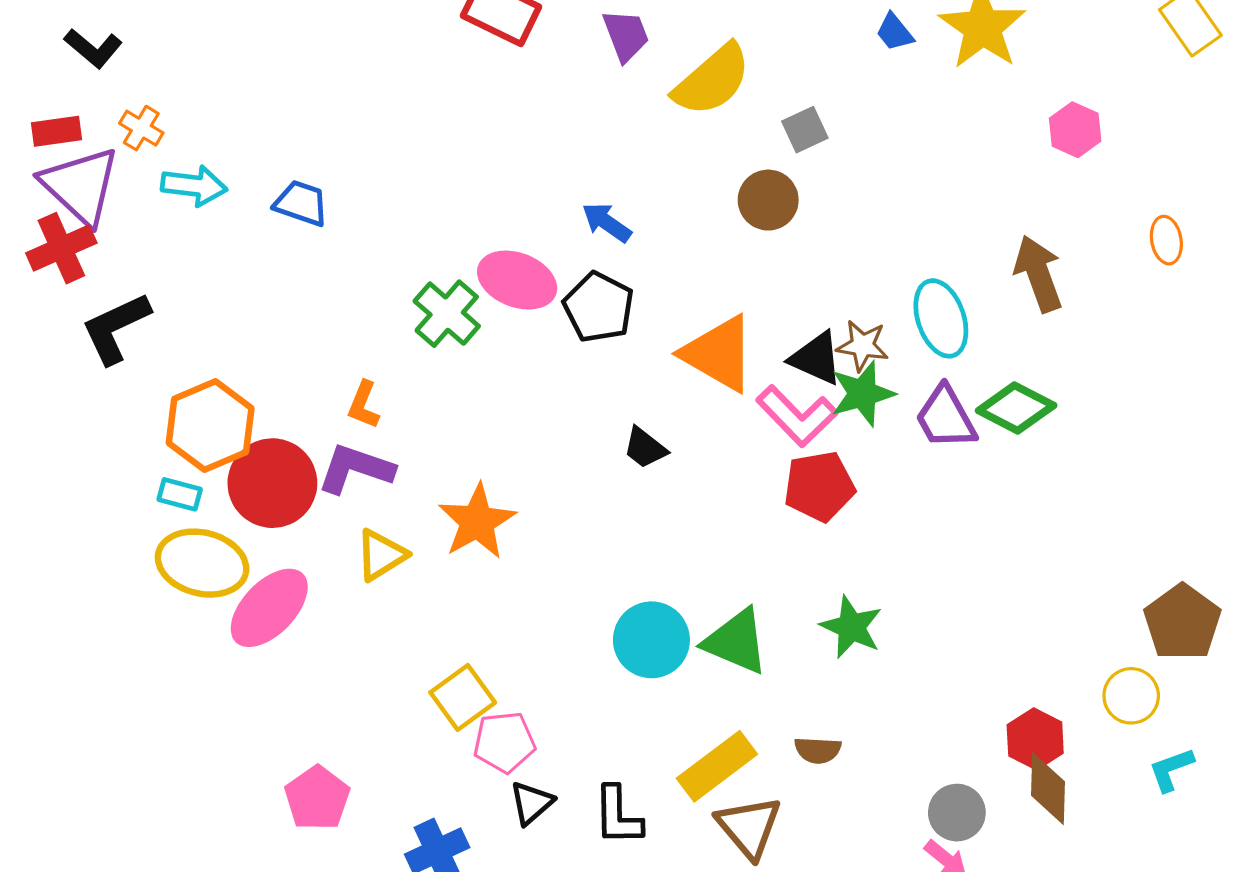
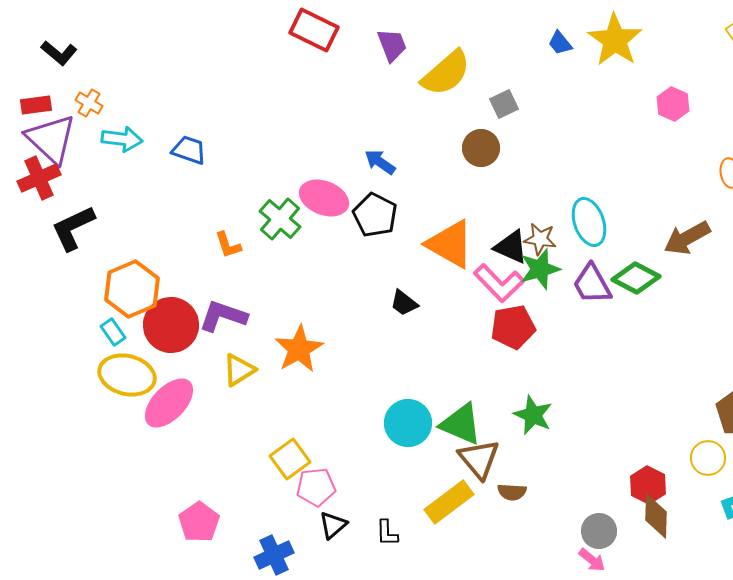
brown arrow: (1038, 274) -> (687, 238), moved, turned -99
orange L-shape: (364, 405) -> (228, 245), moved, turned -40
cyan rectangle: (180, 494) -> (113, 332), turned 40
black L-shape: (618, 816) -> (387, 533), size x0.7
brown triangle: (749, 827) -> (479, 459), moved

